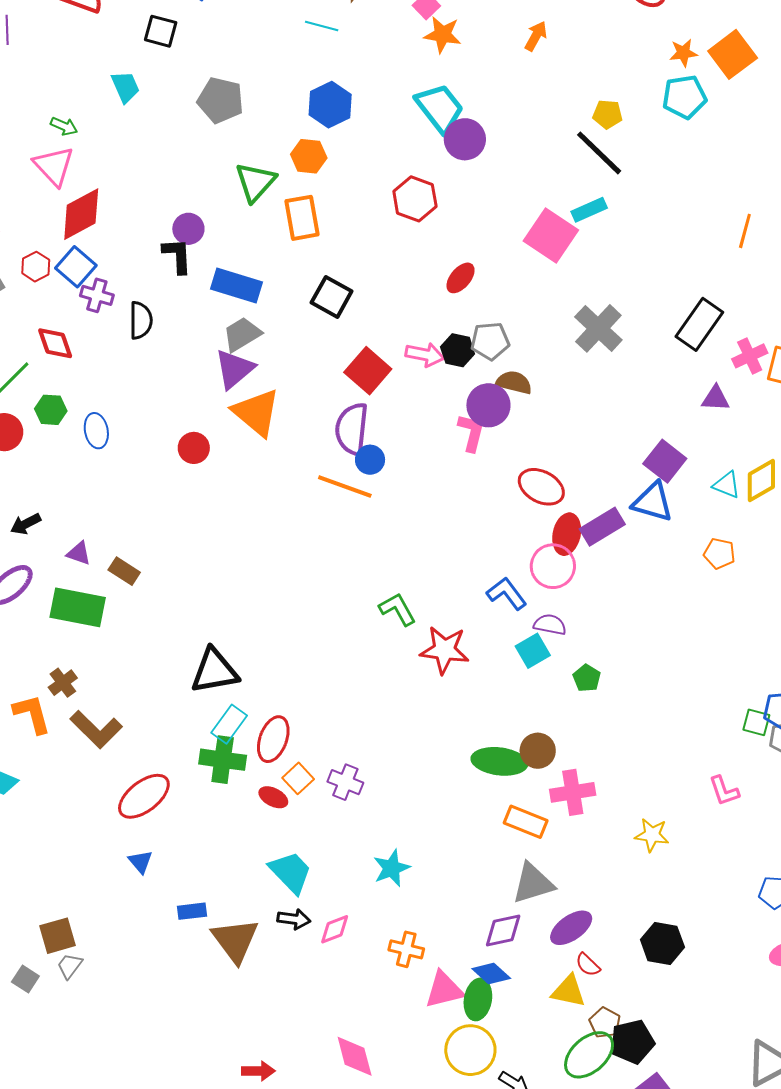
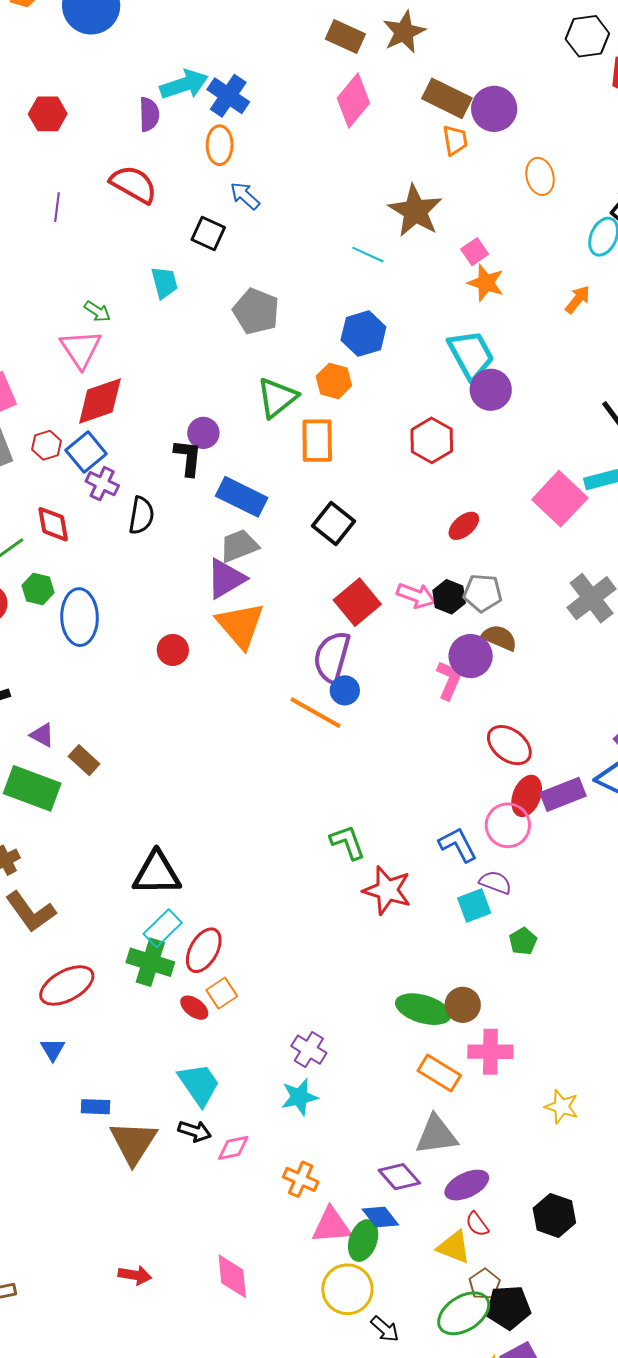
blue ellipse: (96, 431) -> (80, 617), size x1.6
purple cross: (345, 782) -> (309, 1050), moved
purple diamond: (503, 931) -> (399, 1177), turned 51

